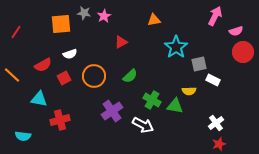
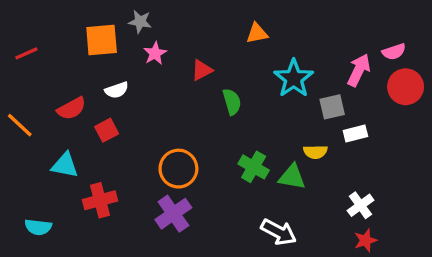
pink star: (104, 16) -> (155, 53), moved
pink arrow: (215, 16) -> (359, 70), moved
red line: (16, 32) -> (26, 53), turned 32
orange circle: (94, 76) -> (178, 169), moved
green semicircle: (130, 76) -> (232, 102), moved, turned -63
white rectangle: (213, 80) -> (355, 134), turned -40
purple cross: (112, 111) -> (173, 214), moved
white arrow: (143, 125) -> (279, 232), moved

